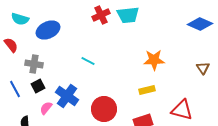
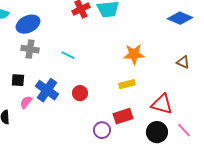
gray cross: (34, 64) -> (30, 49), moved
brown triangle: (203, 68) -> (183, 62), turned -32
black square: (38, 86) -> (18, 80), turned 32
red circle: (104, 109) -> (80, 93), moved, size x0.6

